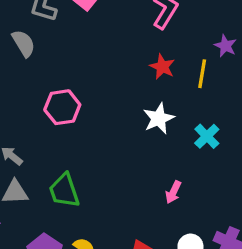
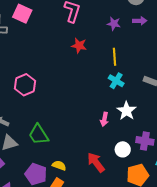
yellow line: (202, 74) -> (114, 57), moved
white star: (159, 118) -> (126, 111), moved

